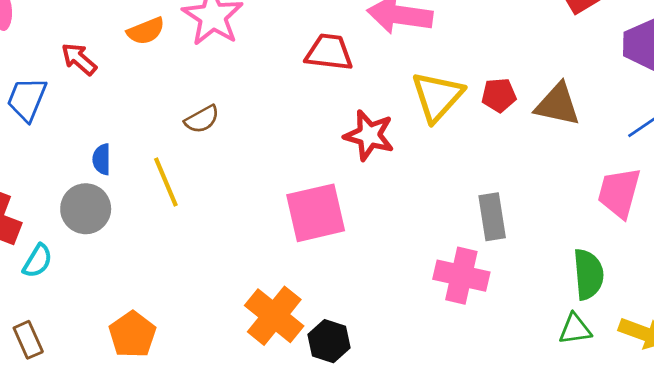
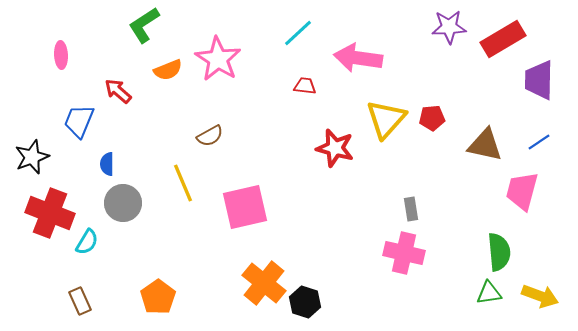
red trapezoid: (329, 52) -> (305, 86), size x0.6
brown triangle: (558, 104) -> (485, 145), moved
blue semicircle: (102, 159) -> (107, 164), moved
pink square: (316, 213) -> (245, 207), moved
gray rectangle: (492, 217) -> (411, 209), moved, size x0.7

